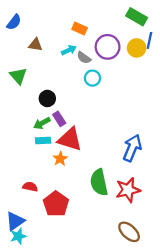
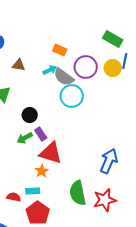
gray semicircle: (84, 58) -> (64, 77), size x1.5
cyan circle: (92, 78) -> (72, 96), size x1.5
cyan rectangle: (43, 140) -> (33, 191), moved

